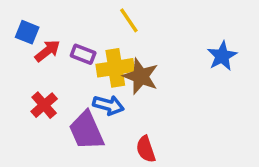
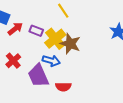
yellow cross: (115, 68) -> (55, 39), turned -30
red semicircle: (146, 149) -> (63, 87), moved, turned -70

